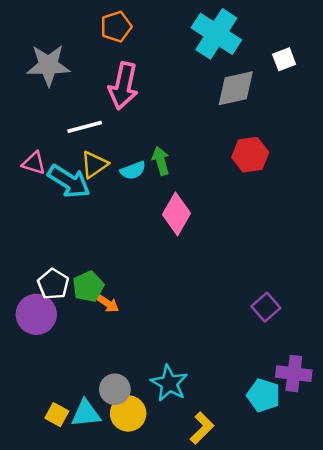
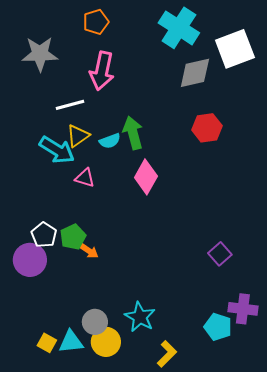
white square: (284, 59) -> (235, 49), size x2.0
green arrow: (161, 161) -> (133, 133), size x1.4
pink triangle: (34, 163) -> (85, 178), moved

